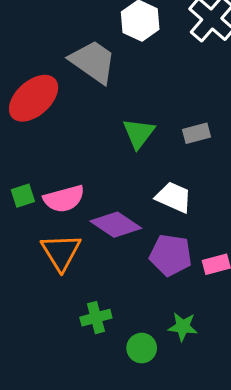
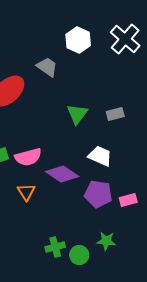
gray trapezoid: (93, 62) -> (47, 67), size x0.7
orange triangle: (61, 252) -> (26, 192), size x0.7
green cross: (96, 318) -> (55, 247), moved

